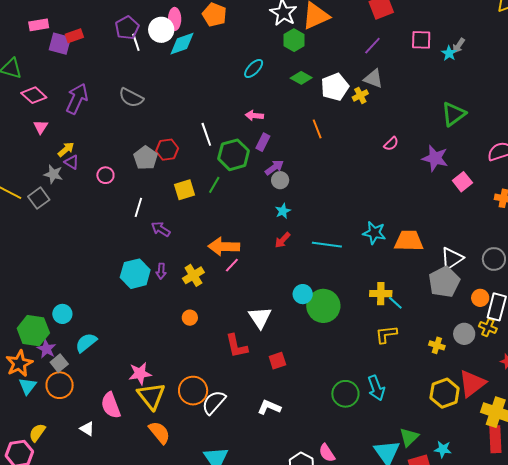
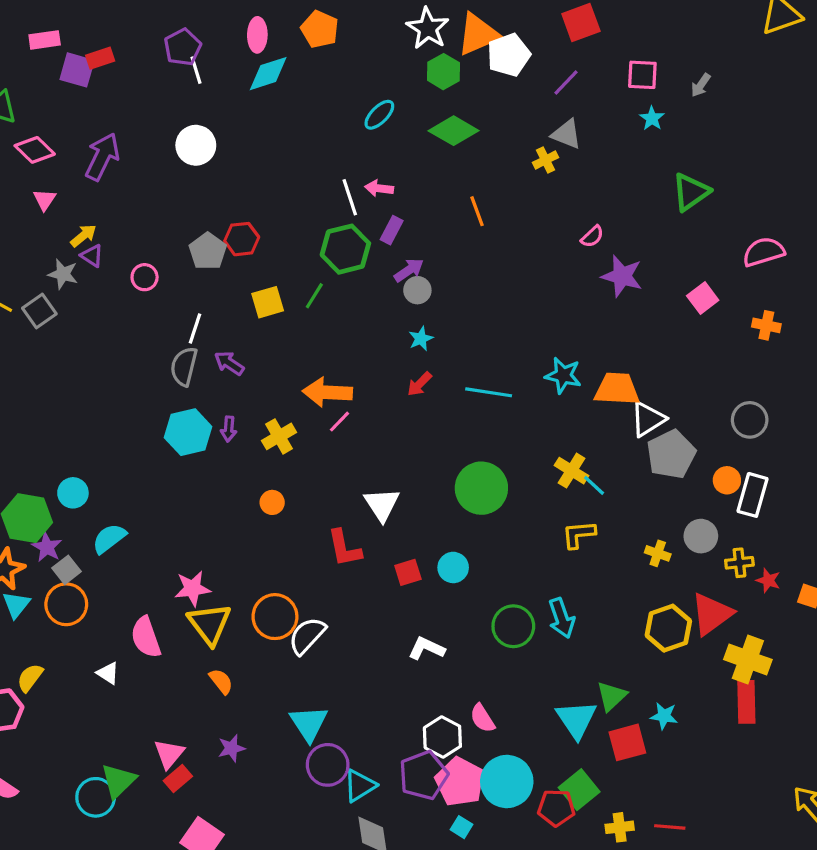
white circle: (161, 30) -> (196, 145), moved
cyan star: (449, 53) -> (652, 118), moved
green diamond: (301, 78) -> (454, 131), size x1.4
white pentagon: (335, 87) -> (509, 55), moved
gray semicircle: (131, 98) -> (184, 366), moved, turned 75
white line: (206, 134) -> (350, 197), moved
purple star: (435, 158) -> (622, 276), moved
white triangle: (452, 258) -> (648, 419), moved
cyan circle: (303, 294) -> (453, 567), moved
yellow cross: (381, 294) -> (572, 471), turned 30
yellow cross: (488, 327) -> (739, 563), moved, turned -30
white L-shape: (269, 407) -> (426, 648), moved
orange semicircle: (159, 433) -> (221, 681), size x0.7

